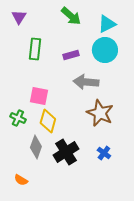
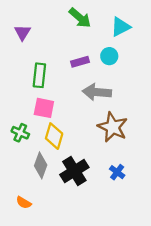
purple triangle: (19, 17) -> (23, 32), moved
green rectangle: (35, 49) -> (39, 75), moved
cyan circle: (105, 50) -> (109, 56), moved, size x0.6

